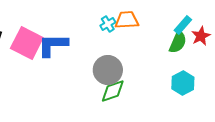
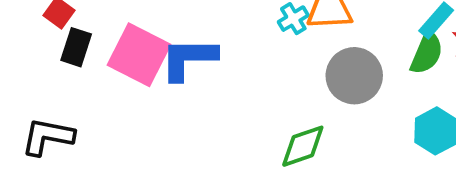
gray circle: (108, 70) -> (354, 76), moved

